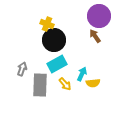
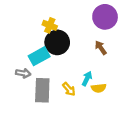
brown arrow: (95, 36) -> (101, 48), moved
cyan rectangle: (57, 64) -> (39, 56), moved
gray arrow: (22, 69) -> (23, 73), turned 80

